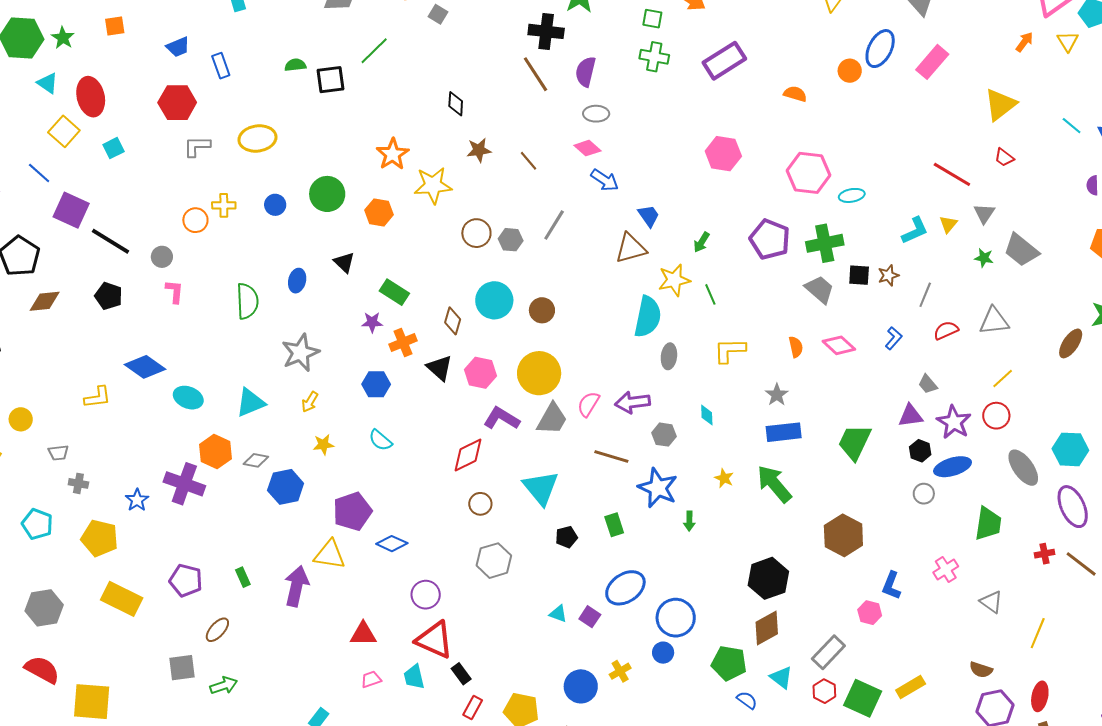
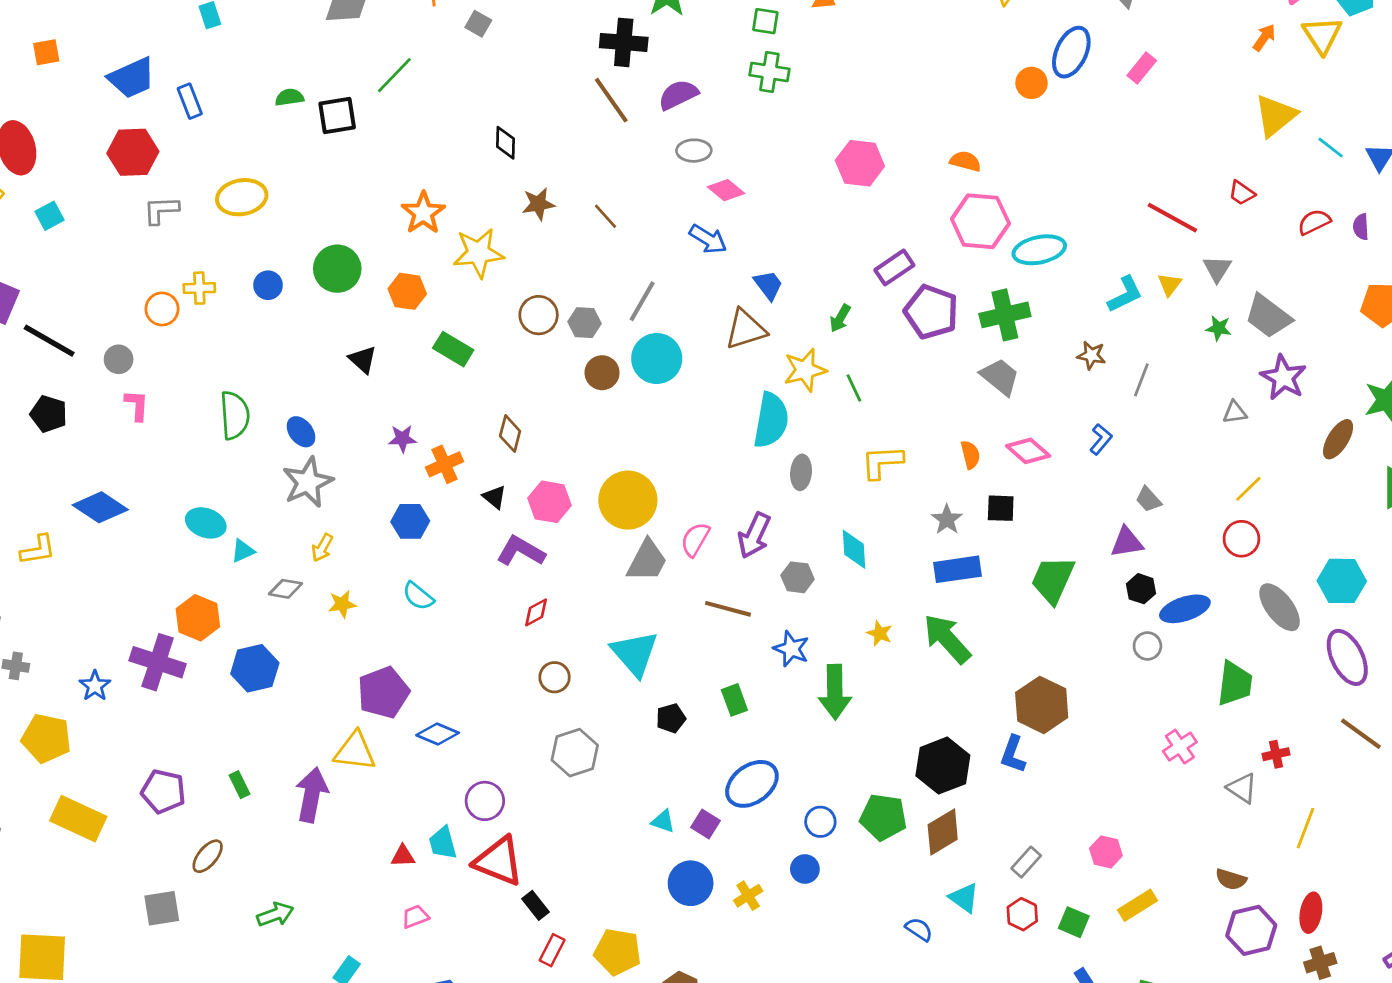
yellow triangle: (1068, 41) -> (1322, 35), size x1.4
blue trapezoid: (178, 47) -> (132, 78), size x1.5
purple rectangle: (724, 61) -> (894, 268), moved, size x0.7
pink rectangle: (932, 62) -> (1142, 68), size x0.7
purple semicircle: (586, 72) -> (678, 95), turned 52
orange semicircle: (795, 94) -> (965, 161), moved
yellow triangle: (1000, 105) -> (1275, 116), moved
pink diamond: (587, 148) -> (726, 190), moved
pink hexagon: (723, 154) -> (860, 163), moved
cyan ellipse: (852, 195) -> (1039, 250), size x1.5
black square: (859, 275) -> (1001, 508), moved
brown star: (888, 275) -> (1091, 355), turned 30
blue ellipse: (297, 281) -> (301, 432), moved, turned -50
green rectangle: (394, 292) -> (453, 349), moved
cyan circle: (494, 300) -> (657, 359), moved
brown circle: (542, 310) -> (602, 373), moved
gray triangle: (994, 321) -> (1235, 412), size x0.6
red semicircle: (946, 330) -> (1314, 222), moved
black triangle: (440, 368) -> (494, 497), size x0.7
cyan ellipse: (188, 398) -> (206, 523), moved
purple arrow: (633, 402) -> (754, 535), turned -56
cyan triangle: (250, 403) -> (243, 551), size x0.6
cyan diamond: (707, 415) -> (854, 549), size x1.4
purple L-shape: (502, 418) -> (521, 551), moved
purple star: (954, 422) -> (1283, 377), moved
red diamond: (468, 455) -> (536, 612), size x0.6
gray diamond: (256, 460) -> (285, 589), moved
blue hexagon: (286, 487) -> (255, 668), moved
blue star: (658, 488) -> (791, 649), size x0.7
green arrow: (689, 521) -> (835, 692), size x2.0
red cross: (1044, 554) -> (1276, 754), moved
blue L-shape: (891, 586) -> (1013, 754), moved
pink hexagon: (870, 613) -> (1106, 852), moved
blue circle: (676, 618) -> (820, 822), size x0.6
red triangle: (363, 634) -> (403, 856), size x0.7
gray rectangle: (828, 652) -> (1026, 862), size x0.7
green pentagon: (729, 663) -> (883, 817), moved
cyan trapezoid: (414, 677) -> (443, 843), moved
green arrow: (224, 685) -> (275, 915), moved
blue circle: (581, 686) -> (691, 883), moved
green square: (863, 698) -> (1074, 922), size x0.6

